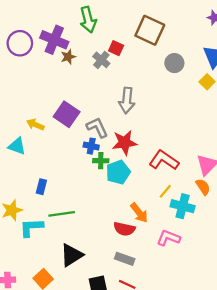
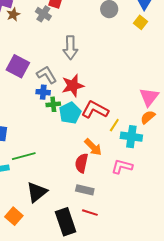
red L-shape: (164, 160) -> (95, 110), moved
orange semicircle: (203, 187) -> (148, 117), turned -91
red semicircle: (124, 229) -> (82, 163), turned 96

